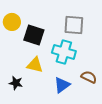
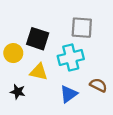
yellow circle: (12, 22) -> (13, 53), moved
cyan cross: (64, 52) -> (71, 57), turned -30

